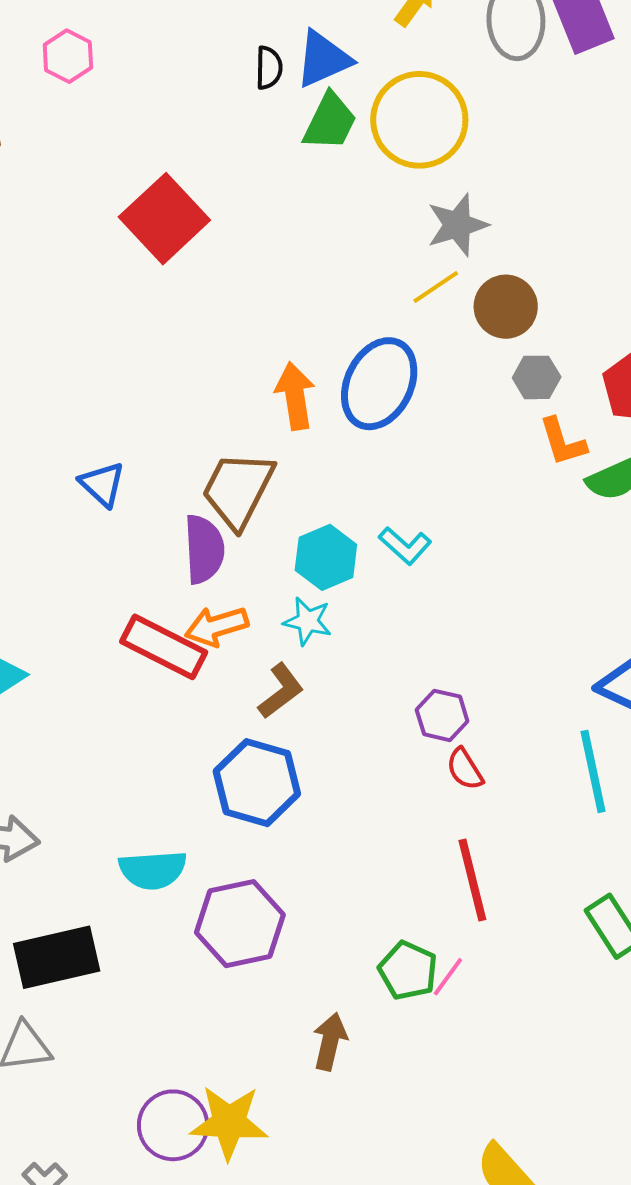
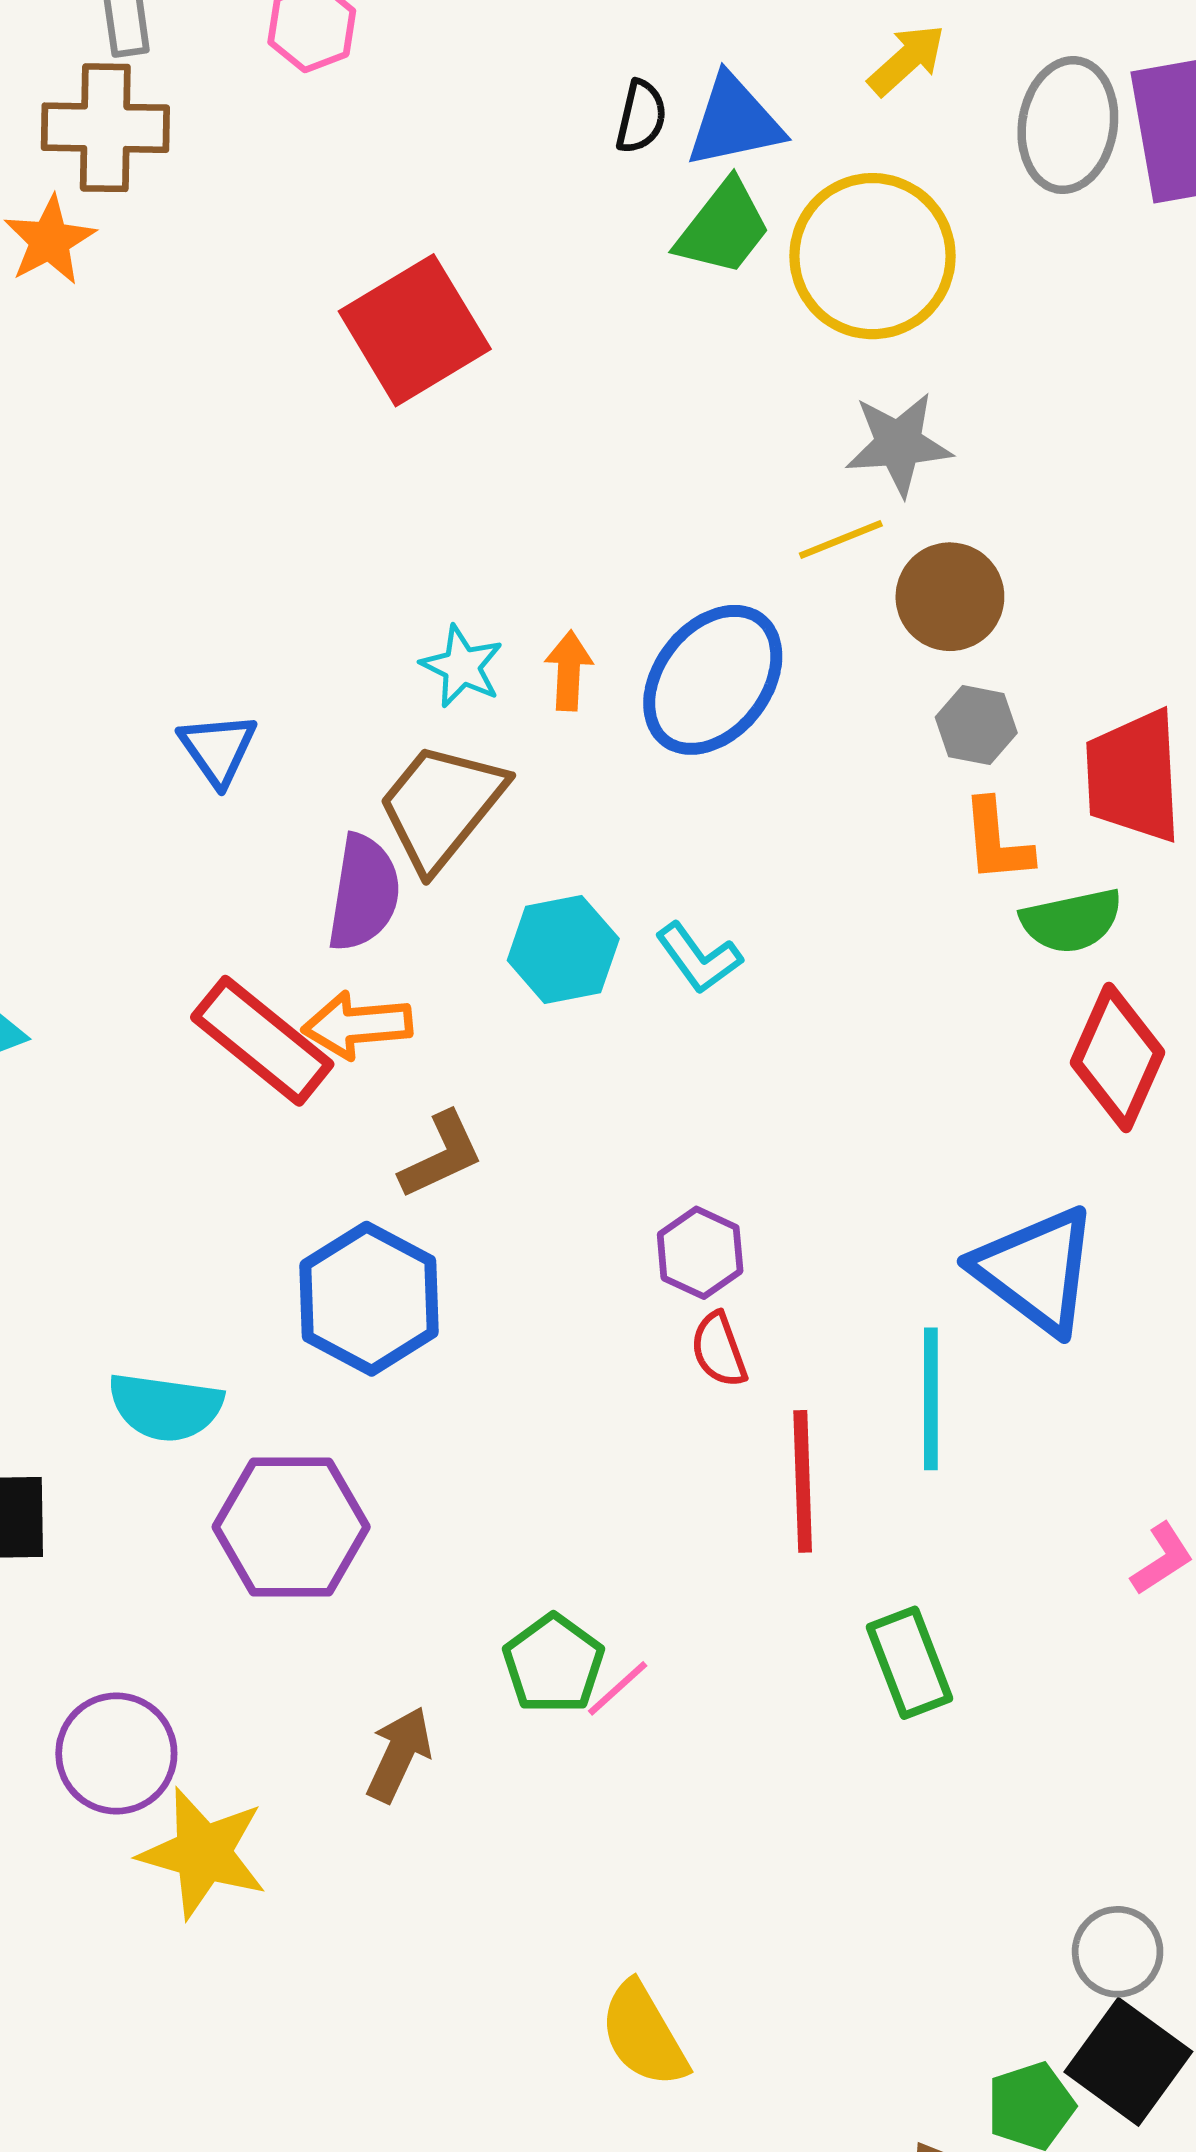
orange arrow: (295, 396) -> (569, 671), size x0.7
cyan star: (308, 621) -> (462, 666), moved
red line: (472, 880) -> (803, 1481), moved
purple circle: (173, 1125) -> (116, 1753), moved

